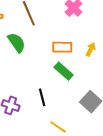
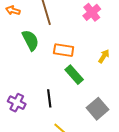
orange rectangle: (62, 47) -> (64, 50), moved

